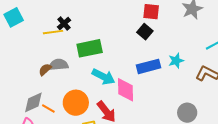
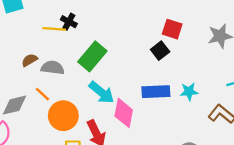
black cross: (64, 24) -> (69, 22), turned -32
green rectangle: (90, 48) -> (92, 56), turned -50
brown semicircle: (45, 70) -> (30, 60), moved
orange line: (48, 108) -> (42, 94), moved

